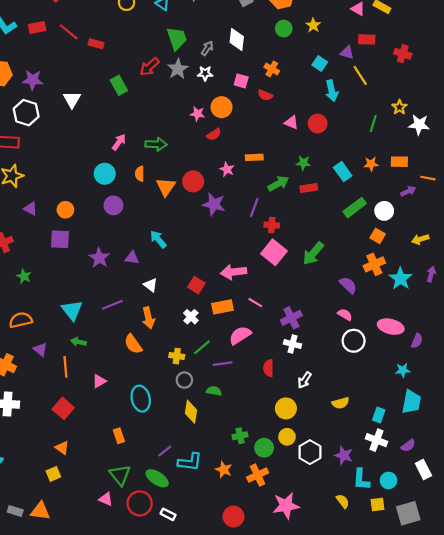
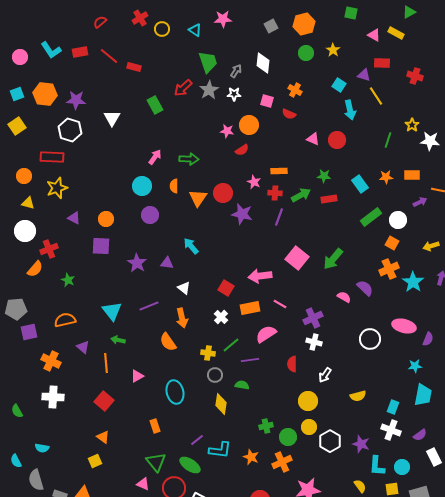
red cross: (272, 225) -> (275, 193), moved
pink semicircle: (345, 315) -> (344, 297), moved

